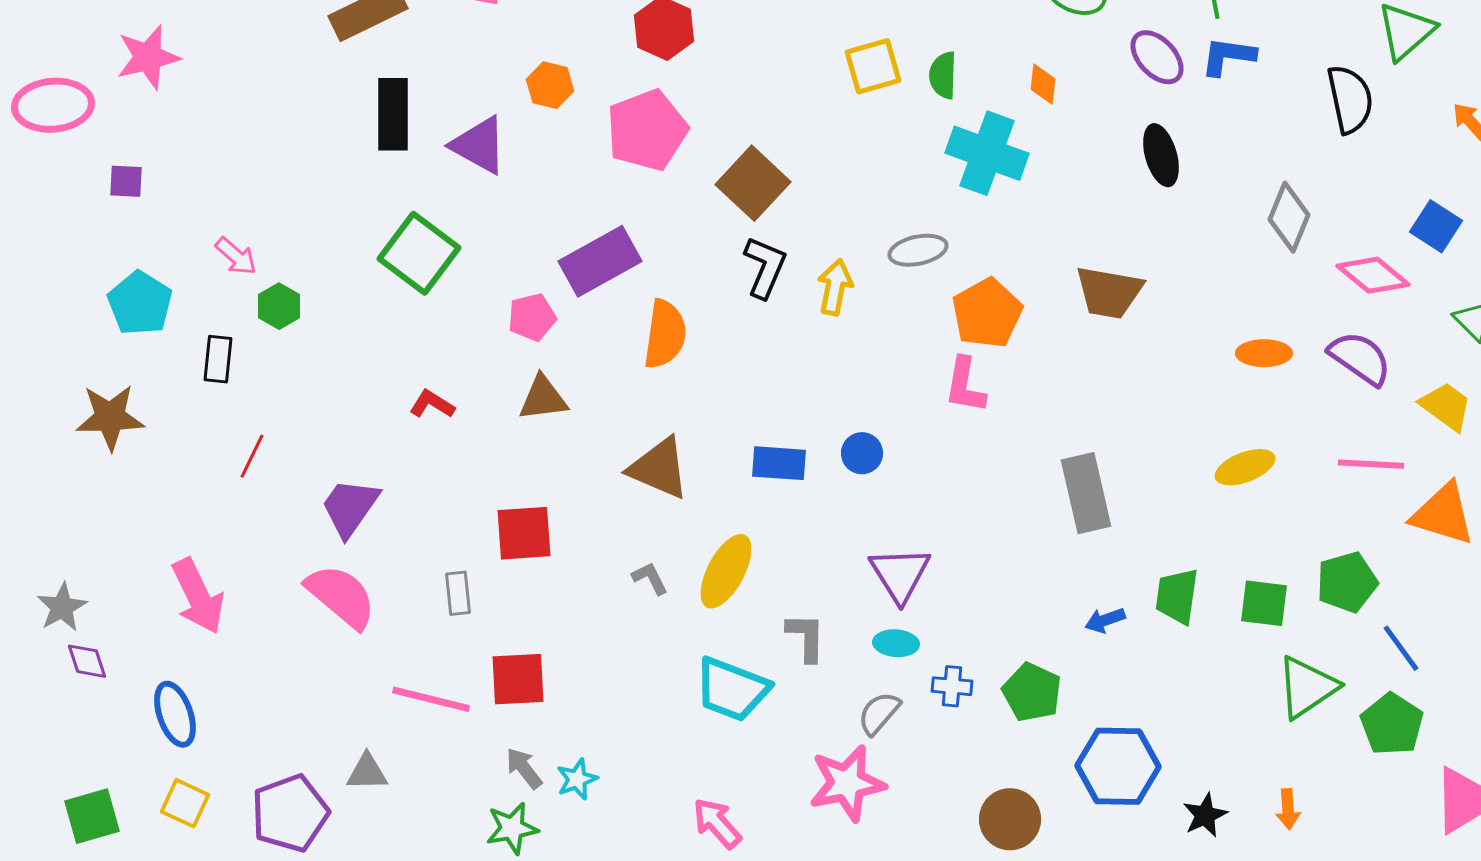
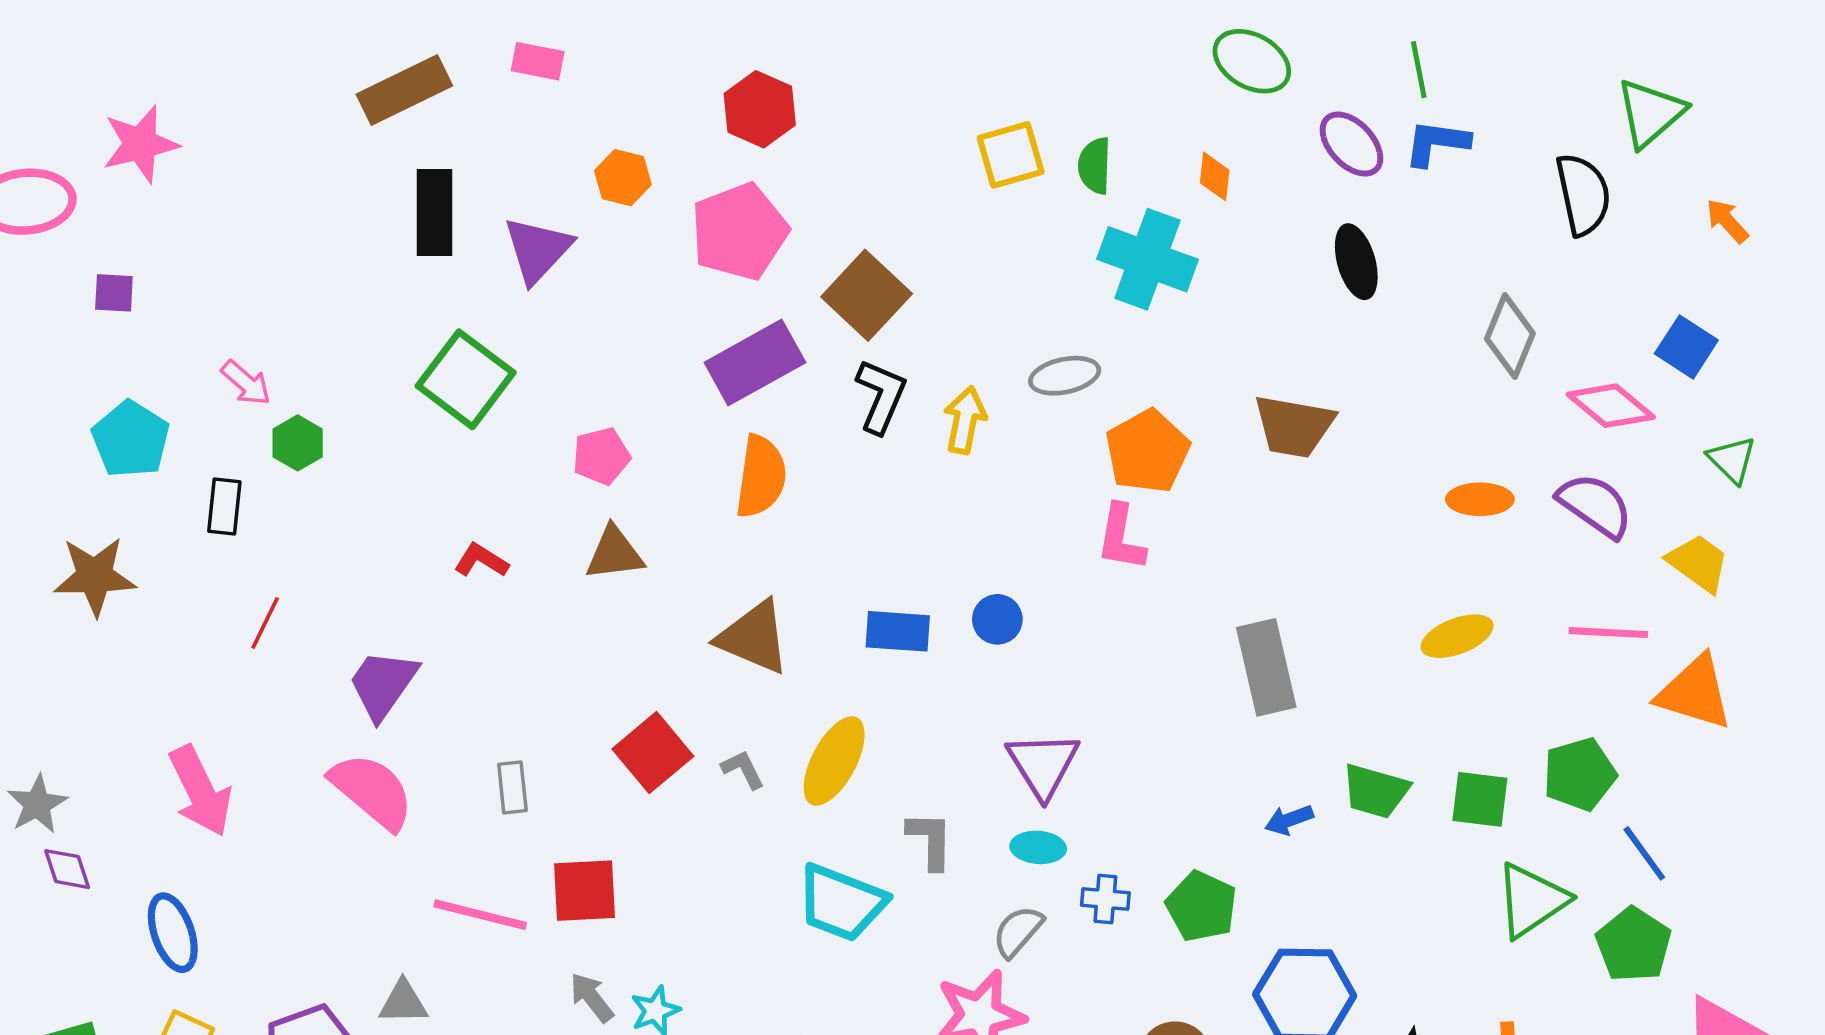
purple triangle: (479, 145) -> (538, 250), turned 44
purple rectangle: (600, 261) -> (755, 362), moved
red square: (524, 533) -> (653, 753), moved, turned -36
green trapezoid: (1177, 596) -> (1375, 791), turned -82

